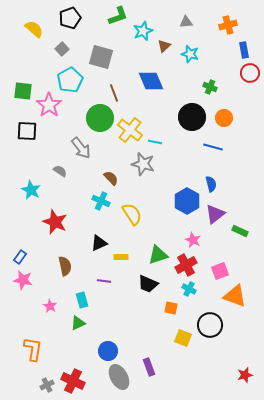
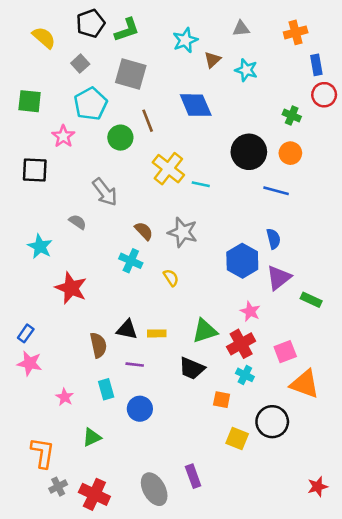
green L-shape: (118, 16) -> (127, 30), moved
green cross: (210, 87) -> (292, 115), moved
green square: (23, 91) -> (30, 101), moved
pink star: (49, 105) -> (63, 136), size x0.7
green circle: (100, 118) -> (120, 138), moved, size x0.7
gray star: (143, 164) -> (183, 232), moved
yellow semicircle: (132, 214) -> (171, 278), size x0.6
black triangle: (99, 243) -> (127, 330), moved, turned 36
brown semicircle: (65, 266) -> (98, 345), moved
green triangle: (78, 323) -> (92, 437), moved
blue circle: (108, 351) -> (140, 409), moved
gray cross: (47, 385) -> (58, 487), moved

